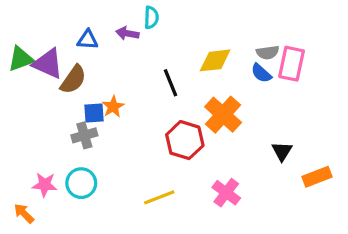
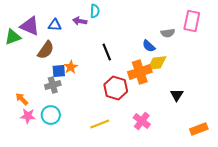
yellow diamond: (215, 60) -> (157, 63), moved
purple triangle: (48, 64) -> (30, 26), moved
pink rectangle: (292, 64) -> (192, 21), moved
blue semicircle: (261, 73) -> (149, 46), moved
orange cross: (223, 115) -> (140, 72), turned 30
orange rectangle: (317, 177) -> (199, 129), moved
orange arrow: (24, 213) -> (22, 99), moved

